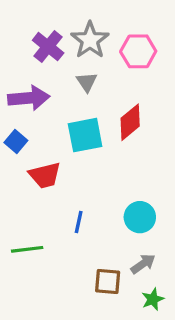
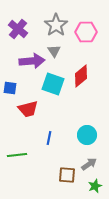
purple cross: (48, 47) -> (18, 29), moved
purple arrow: (29, 98) -> (32, 61), moved
cyan square: (85, 135) -> (53, 84), turned 30
blue square: (16, 141) -> (10, 88), turned -32

